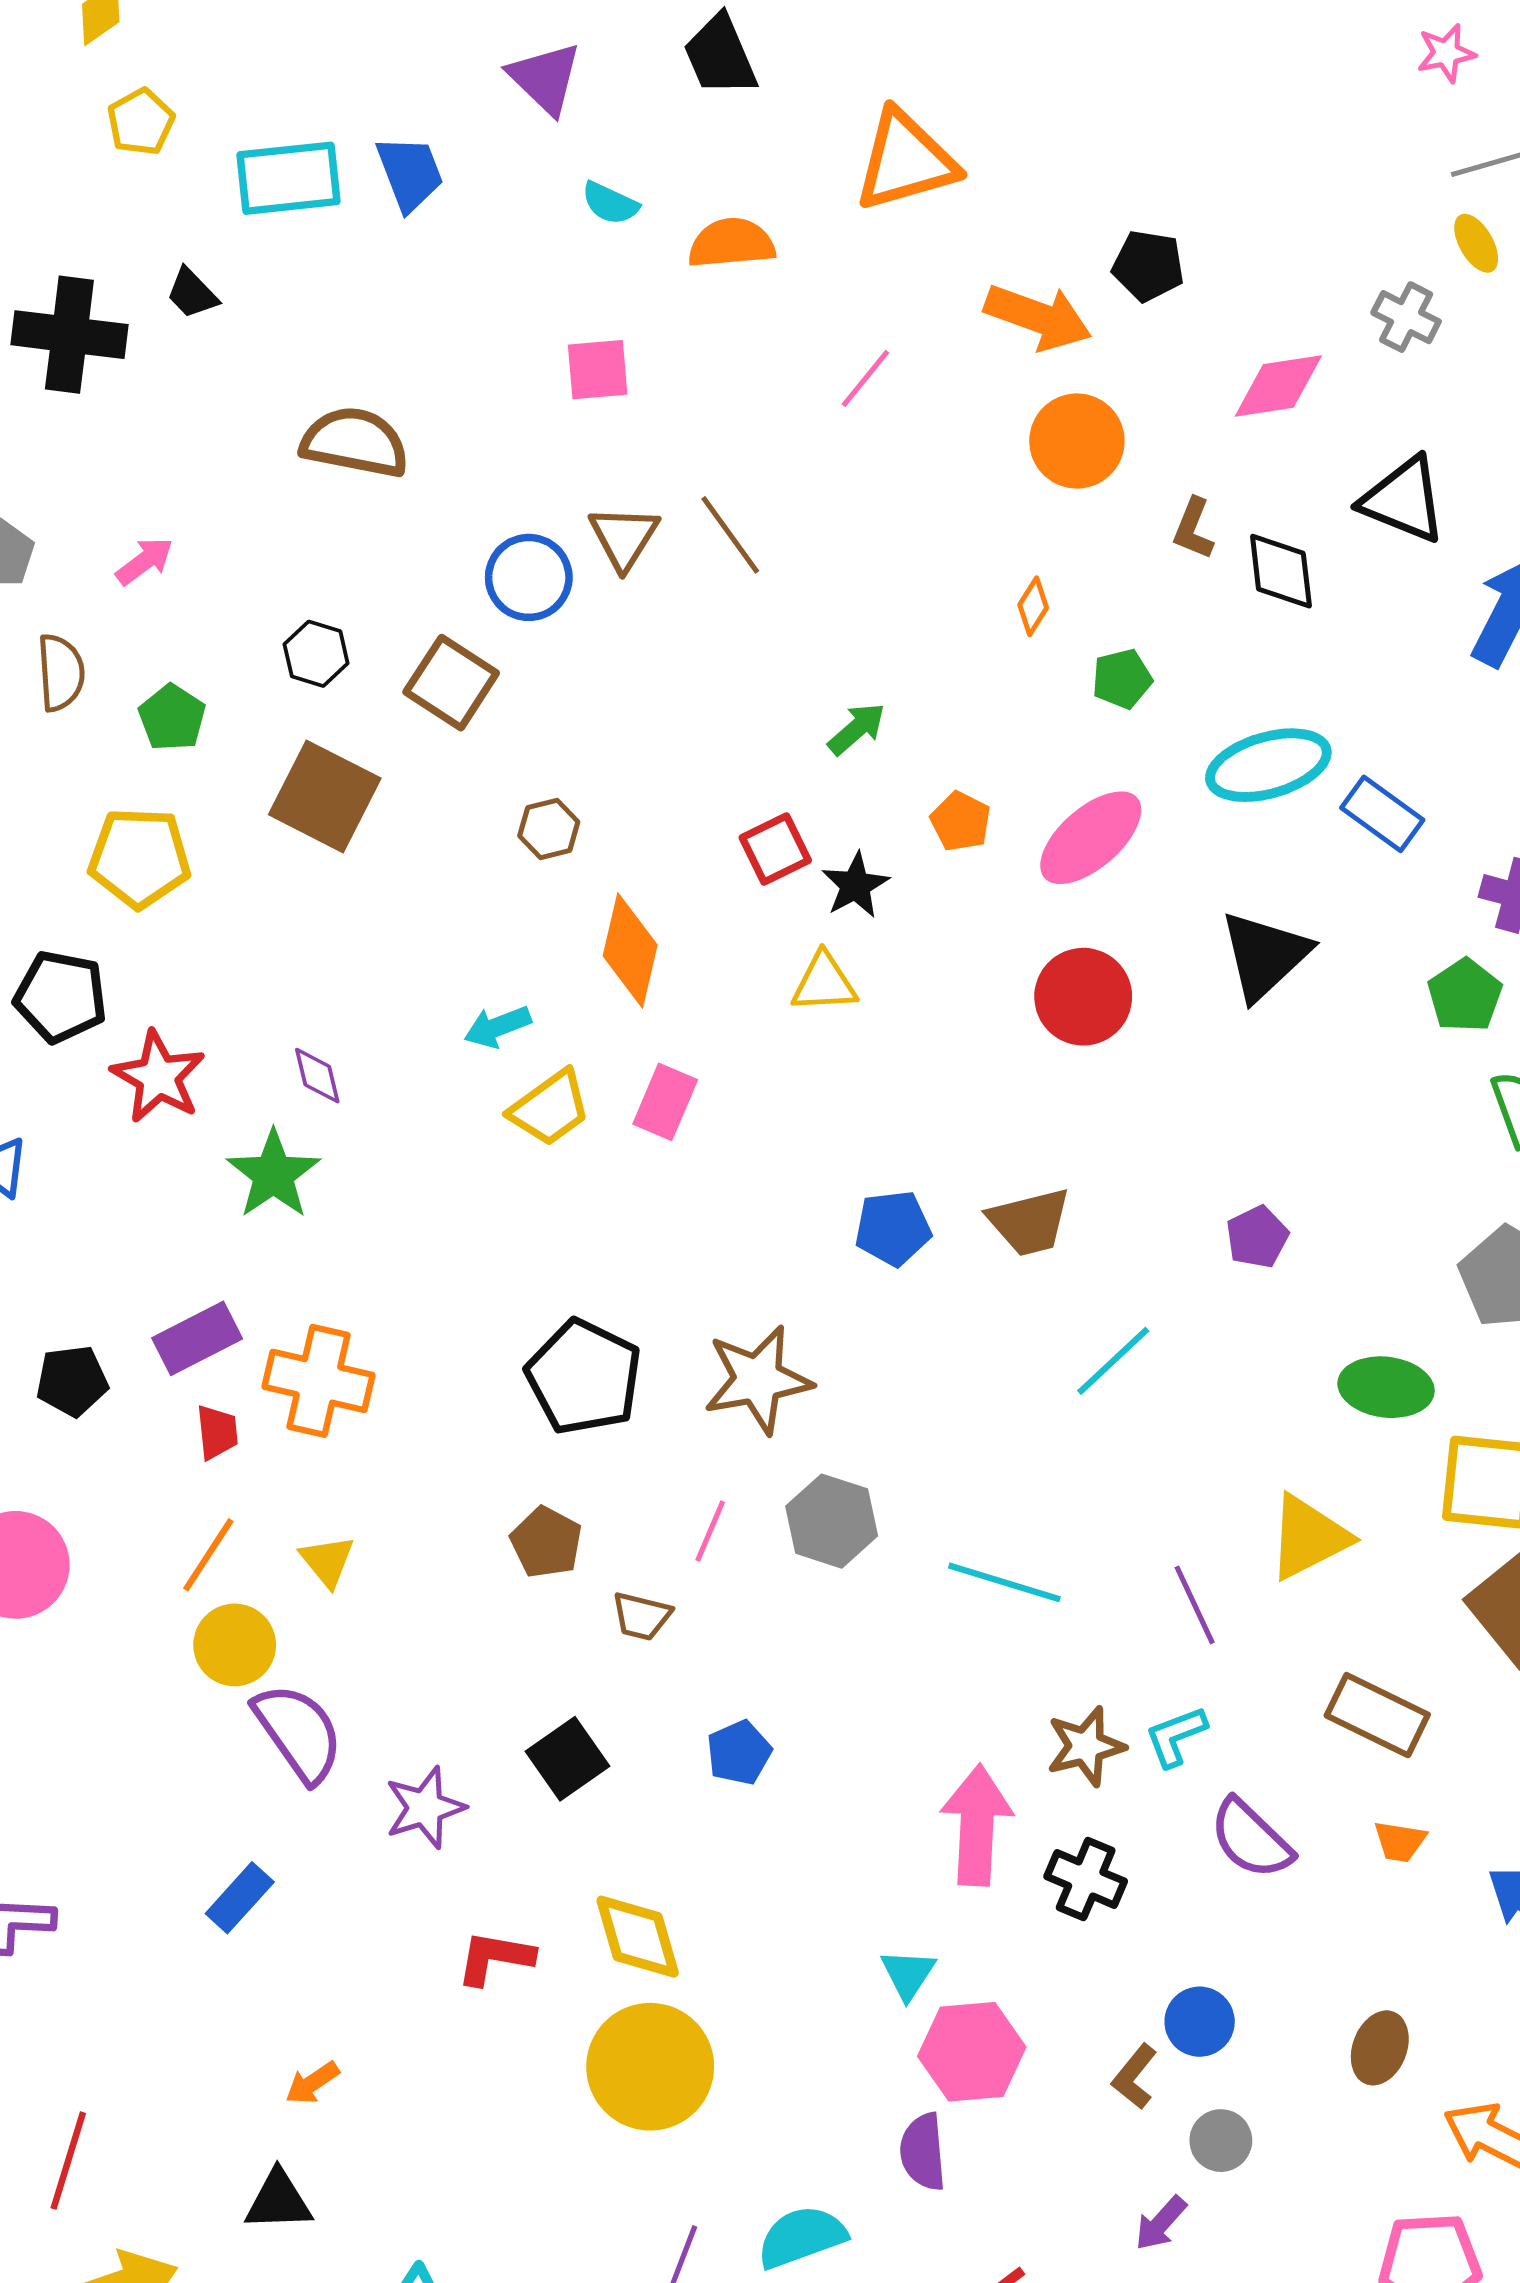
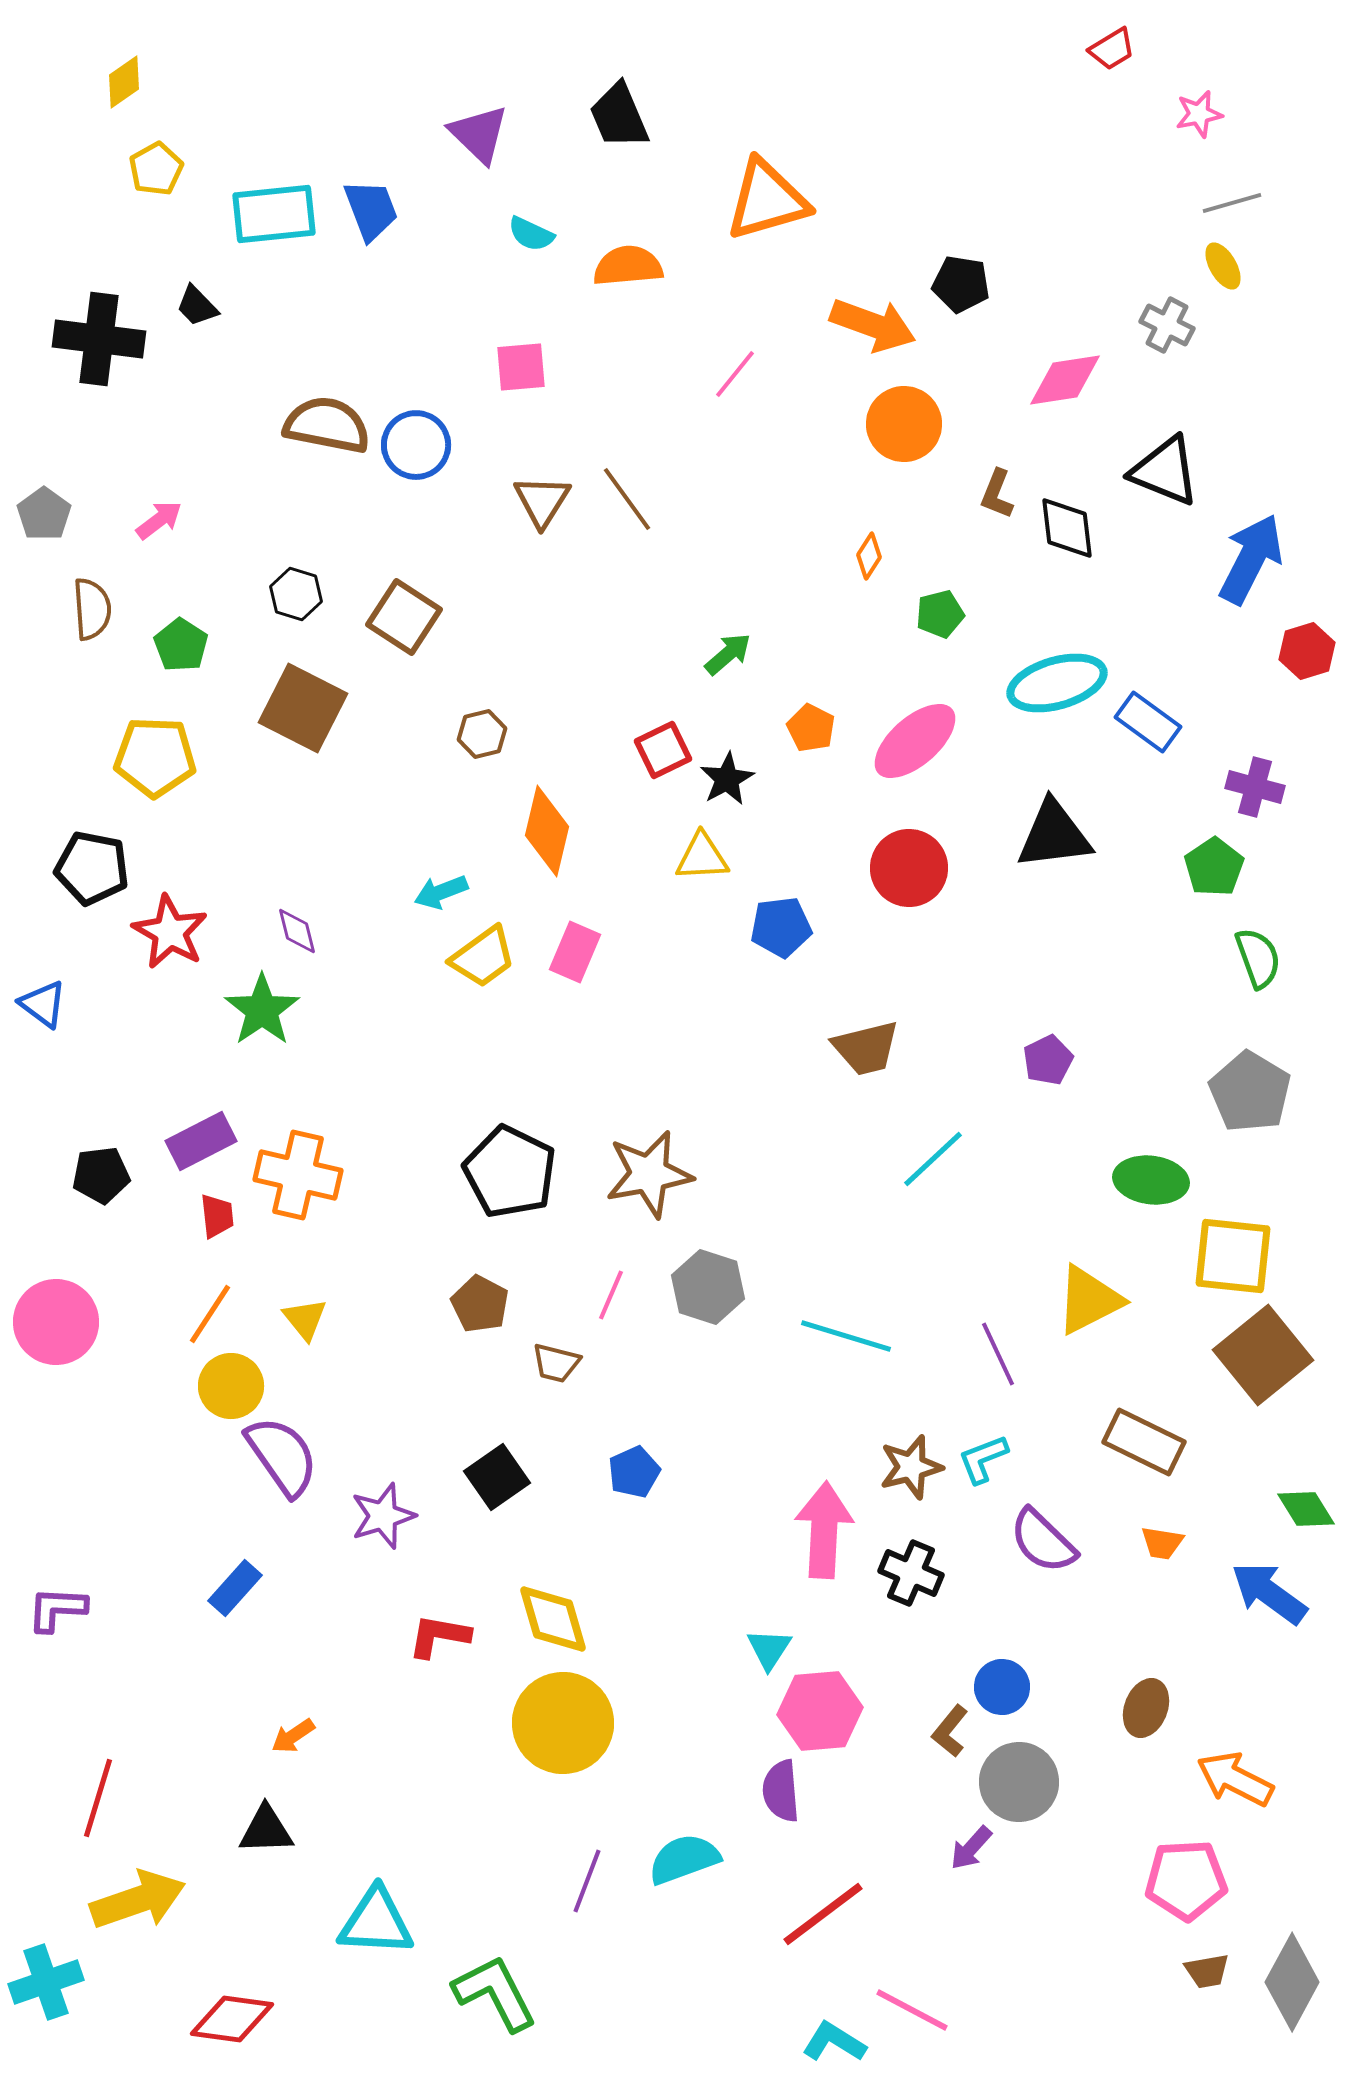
blue circle: (529, 577) -> (416, 445), moved
black triangle: (1265, 955) -> (1054, 835), turned 36
blue pentagon: (893, 1228) -> (781, 927), moved
gray circle: (1221, 2141) -> (1019, 1782), size x1.6

